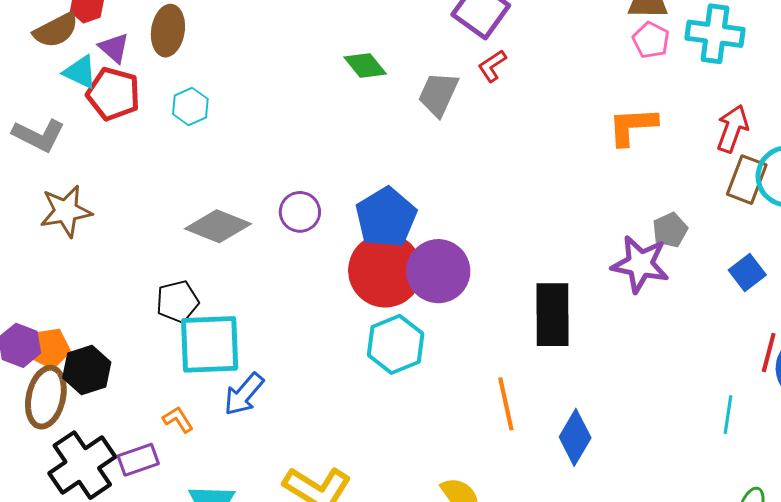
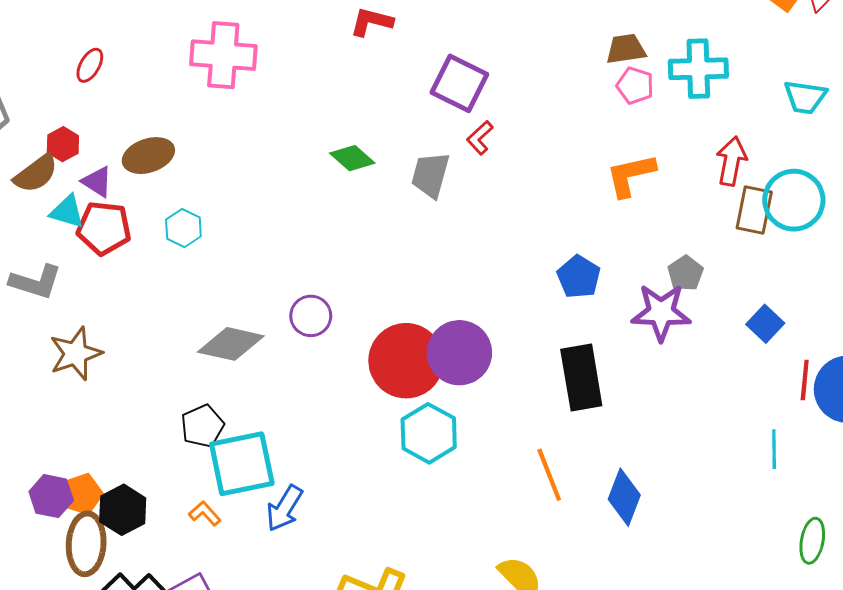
brown ellipse: (168, 31) -> (148, 156), turned 72
blue pentagon: (386, 217) -> (579, 277), moved, size x0.7
blue square: (747, 273) -> (765, 324), moved
orange L-shape: (178, 420) -> (205, 513), moved

